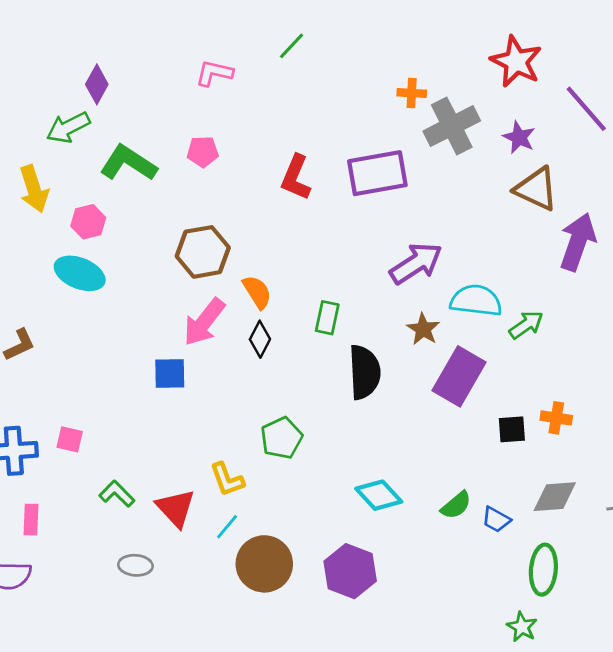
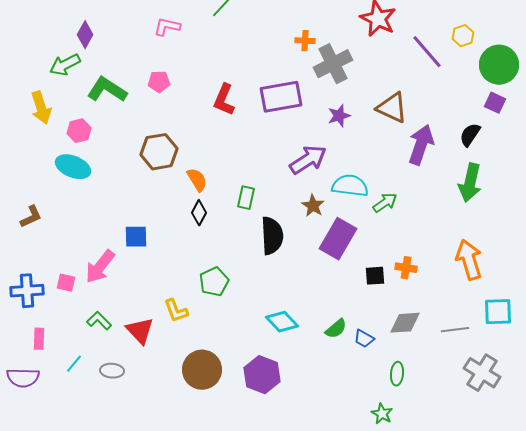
purple star: (519, 137) -> (339, 116), moved, turned 30
pink arrow: (204, 322) -> (100, 267), moved
cyan line: (227, 527) -> (74, 364), moved
green ellipse: (543, 570) -> (397, 374), size x0.7

